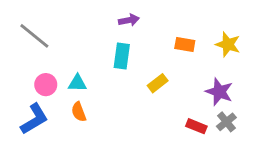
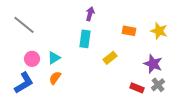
purple arrow: (129, 20) -> (90, 14), turned -64
cyan triangle: (77, 83) -> (54, 58), turned -32
orange semicircle: (79, 112) -> (55, 78), turned 56

